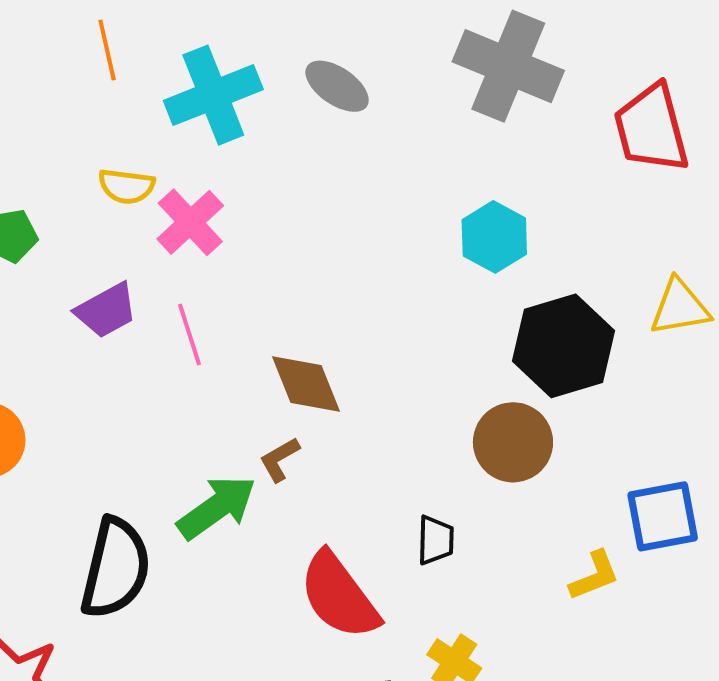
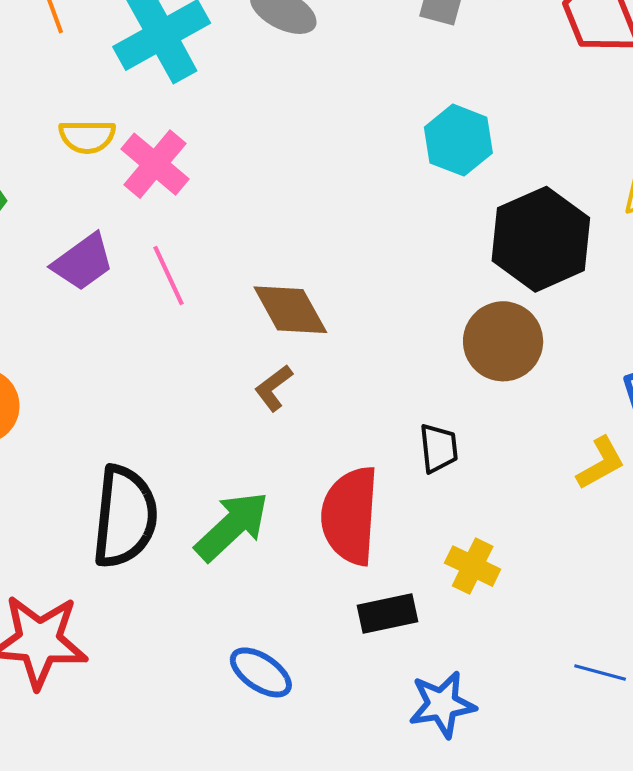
green arrow: (217, 507) -> (232, 526), moved
red semicircle: (339, 596) -> (350, 516), turned 48

